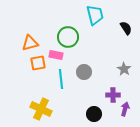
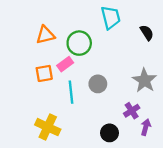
orange triangle: (30, 43) -> (45, 35), moved
pink rectangle: (56, 55) -> (65, 64), turned -48
gray star: (124, 69) -> (144, 80), size x1.5
purple cross: (113, 95) -> (132, 111), turned -32

